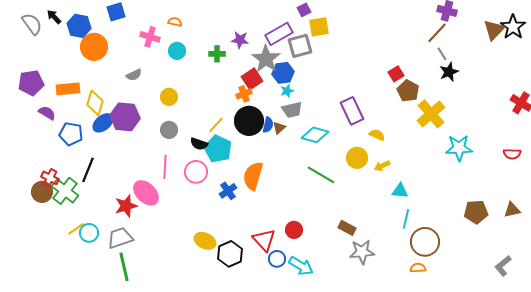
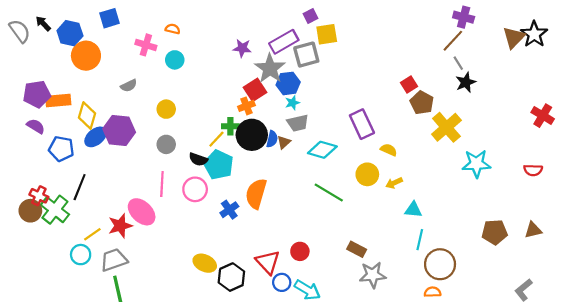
green cross: (217, 54) -> (230, 126), moved
purple pentagon: (31, 83) -> (37, 94), moved
yellow line: (76, 229) -> (92, 234), moved

